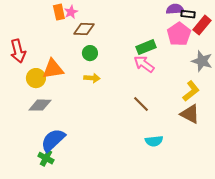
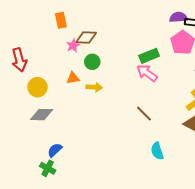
pink star: (71, 12) -> (73, 46), moved
orange triangle: (53, 69) -> (73, 78), moved, size x0.6
blue semicircle: (53, 140) -> (55, 150), size x0.6
cyan semicircle: (154, 141) -> (157, 151), turned 78

